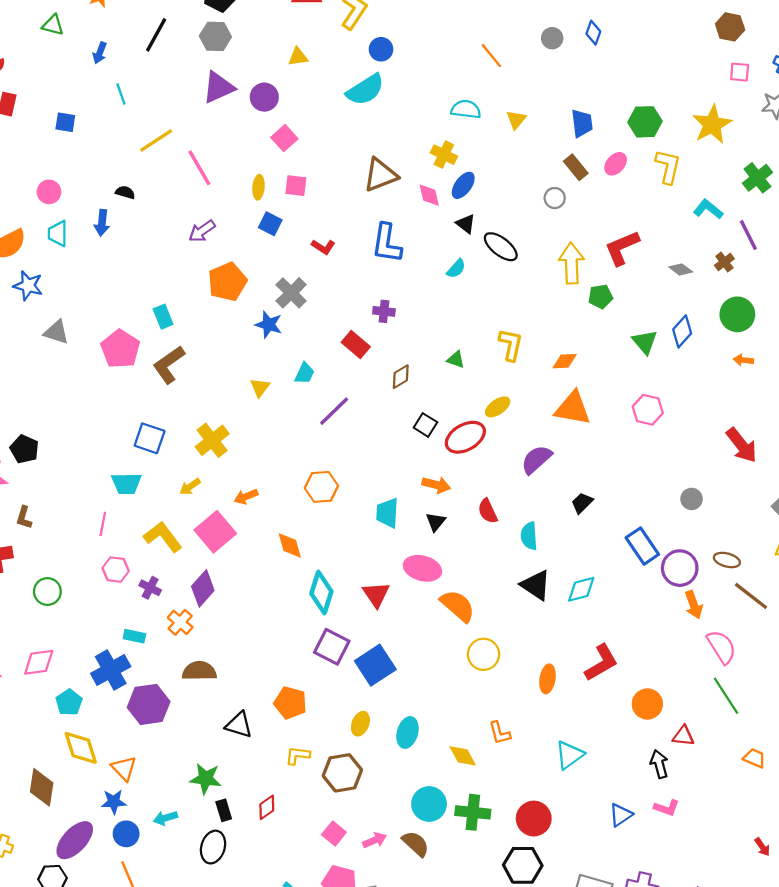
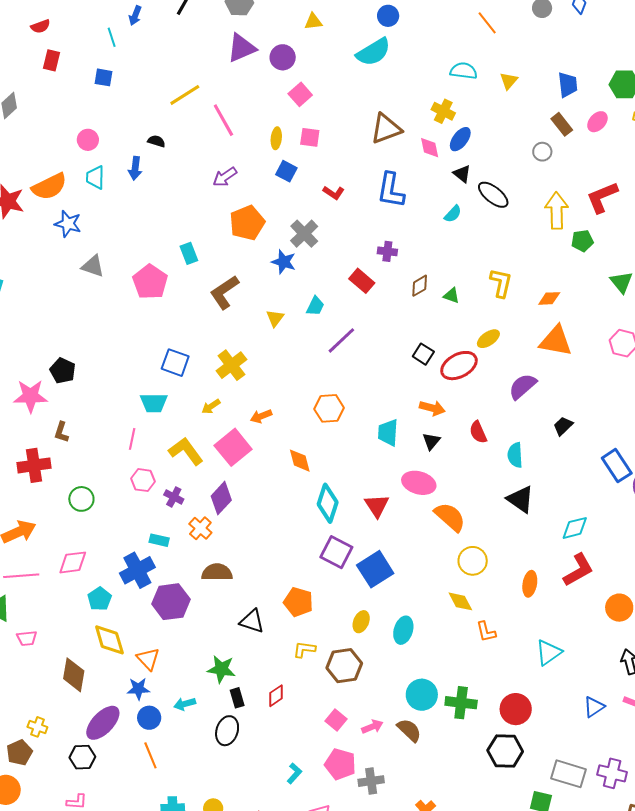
cyan line: (121, 94) -> (112, 37), moved
brown L-shape: (169, 365) -> (224, 292), moved
brown diamond: (401, 377) -> (420, 286), moved
cyan diamond: (581, 589) -> (575, 528), moved
yellow diamond: (463, 756) -> (460, 601), moved

